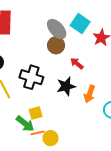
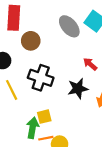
brown circle: (56, 45) -> (31, 41), moved
green arrow: (25, 124) -> (33, 128), turned -120

